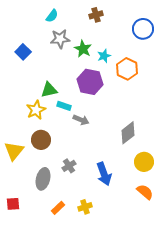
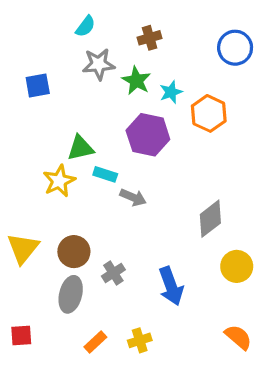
brown cross: (96, 15) -> (150, 38), moved
blue square: (23, 52) -> (38, 86), turned 35
brown circle: (41, 140) -> (74, 252), moved
orange semicircle: (145, 192) -> (238, 337), moved

